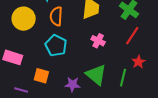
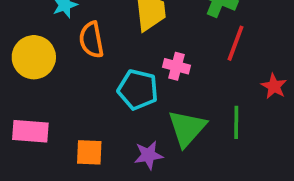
cyan pentagon: (56, 46) -> (138, 90), moved
red star: (138, 62) -> (274, 86), moved
green triangle: (96, 75) -> (187, 128), turned 45

